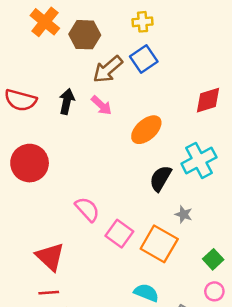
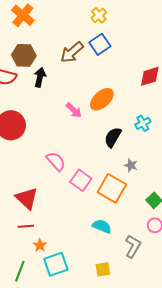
yellow cross: (142, 22) -> (99, 15), turned -35
brown hexagon: (85, 35) -> (24, 55), moved
pink arrow: (101, 105) -> (74, 110), moved
cyan cross: (199, 160) -> (143, 123), size x0.6

